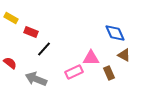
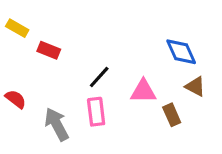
black line: (44, 49) -> (99, 77), moved
pink rectangle: (74, 72) -> (96, 112), moved, turned -72
gray arrow: (36, 79) -> (57, 124), turned 40

